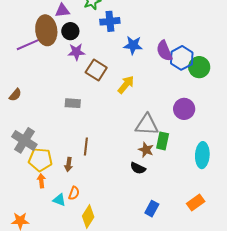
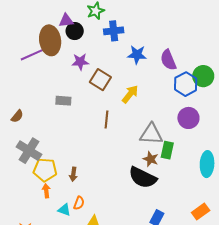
black circle: (70, 31) -> (75, 31), moved
blue hexagon: (182, 58) -> (186, 84), moved
brown semicircle: (15, 95) -> (17, 116), moved
gray rectangle: (73, 103) -> (63, 101), moved
brown line: (86, 147) -> (106, 119), moved
black semicircle: (138, 168) -> (143, 178), size x1.8

